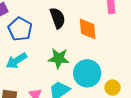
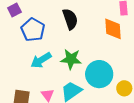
orange diamond: (88, 29) -> (113, 29), moved
cyan arrow: (16, 61) -> (41, 60), moved

